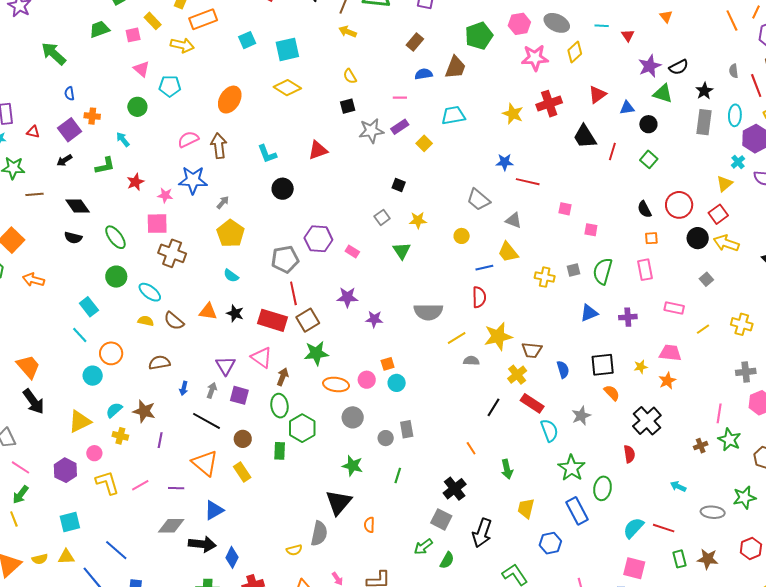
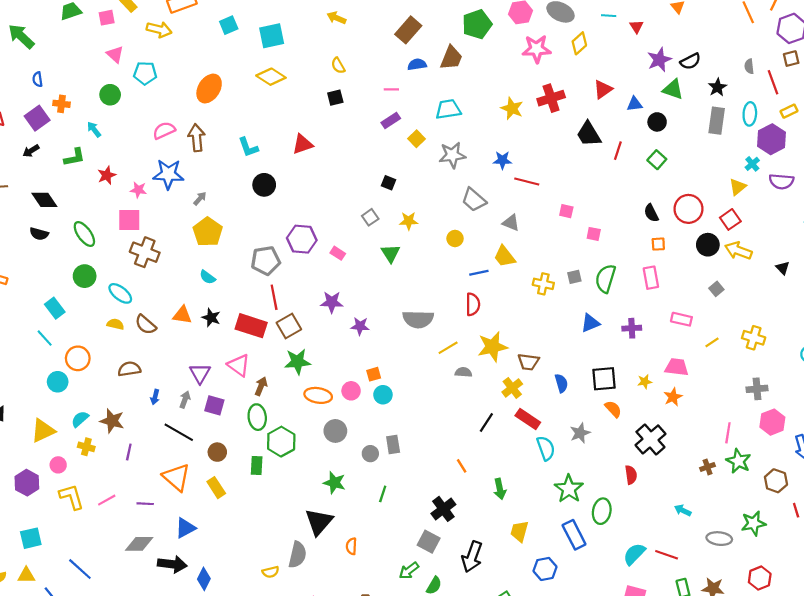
brown rectangle: (415, 42) -> (408, 30), size x1.4
gray star: (371, 131) -> (452, 155), moved

